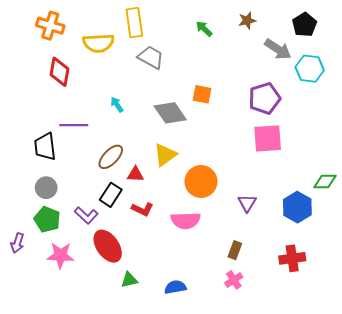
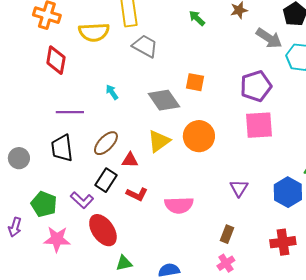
black trapezoid: (45, 147) -> (62, 148), moved
orange circle: (201, 181) -> (199, 136), moved
gray circle: (46, 188) -> (19, 158), moved

